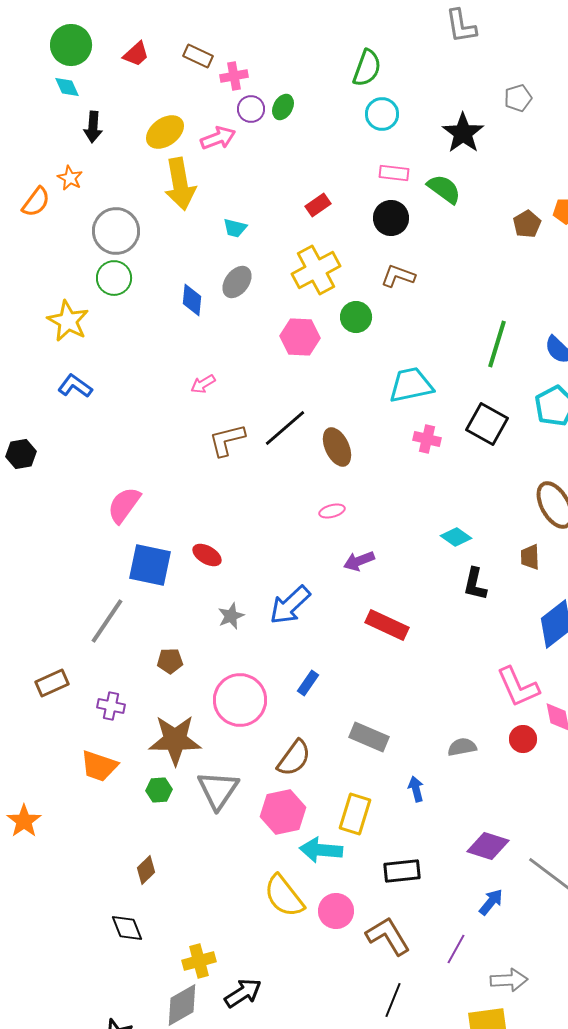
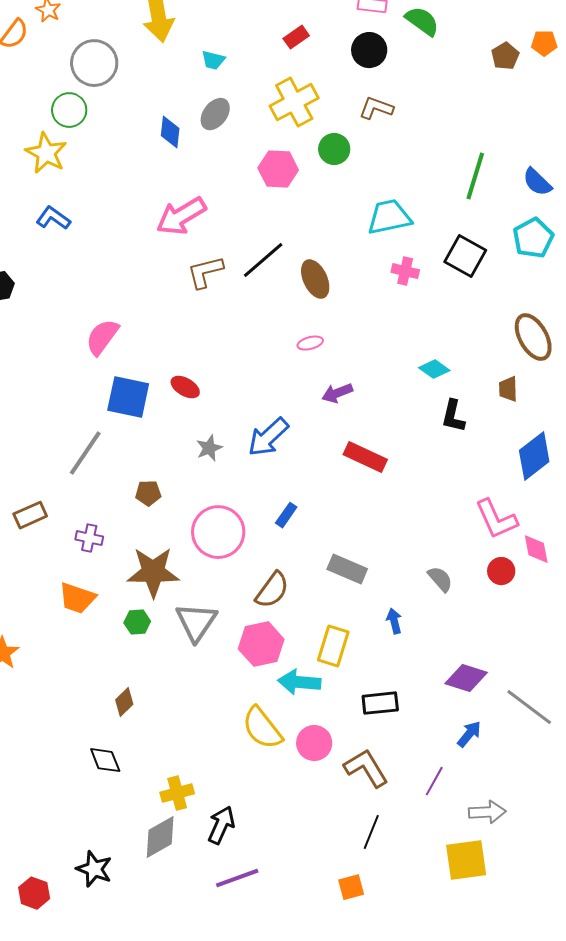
green circle: (114, 278) -> (69, 110), moved
pink arrow: (203, 384) -> (181, 216), size x2.0
gray semicircle: (462, 747) -> (440, 579), turned 60
black arrow: (243, 993) -> (221, 825), turned -33

